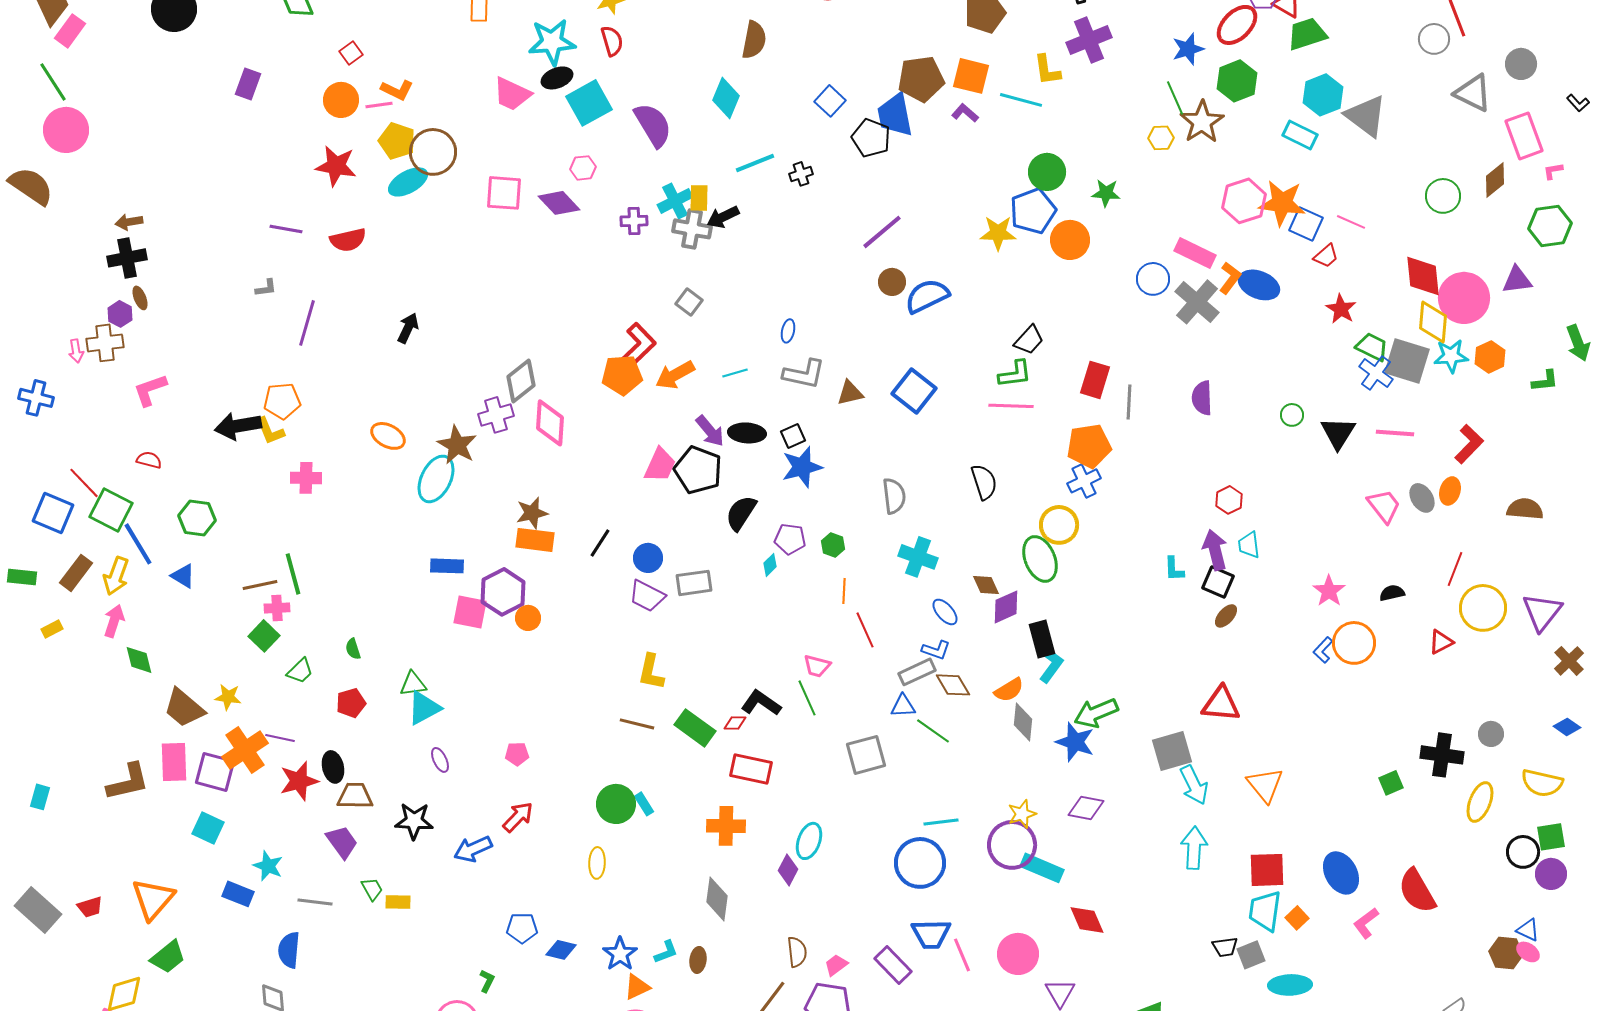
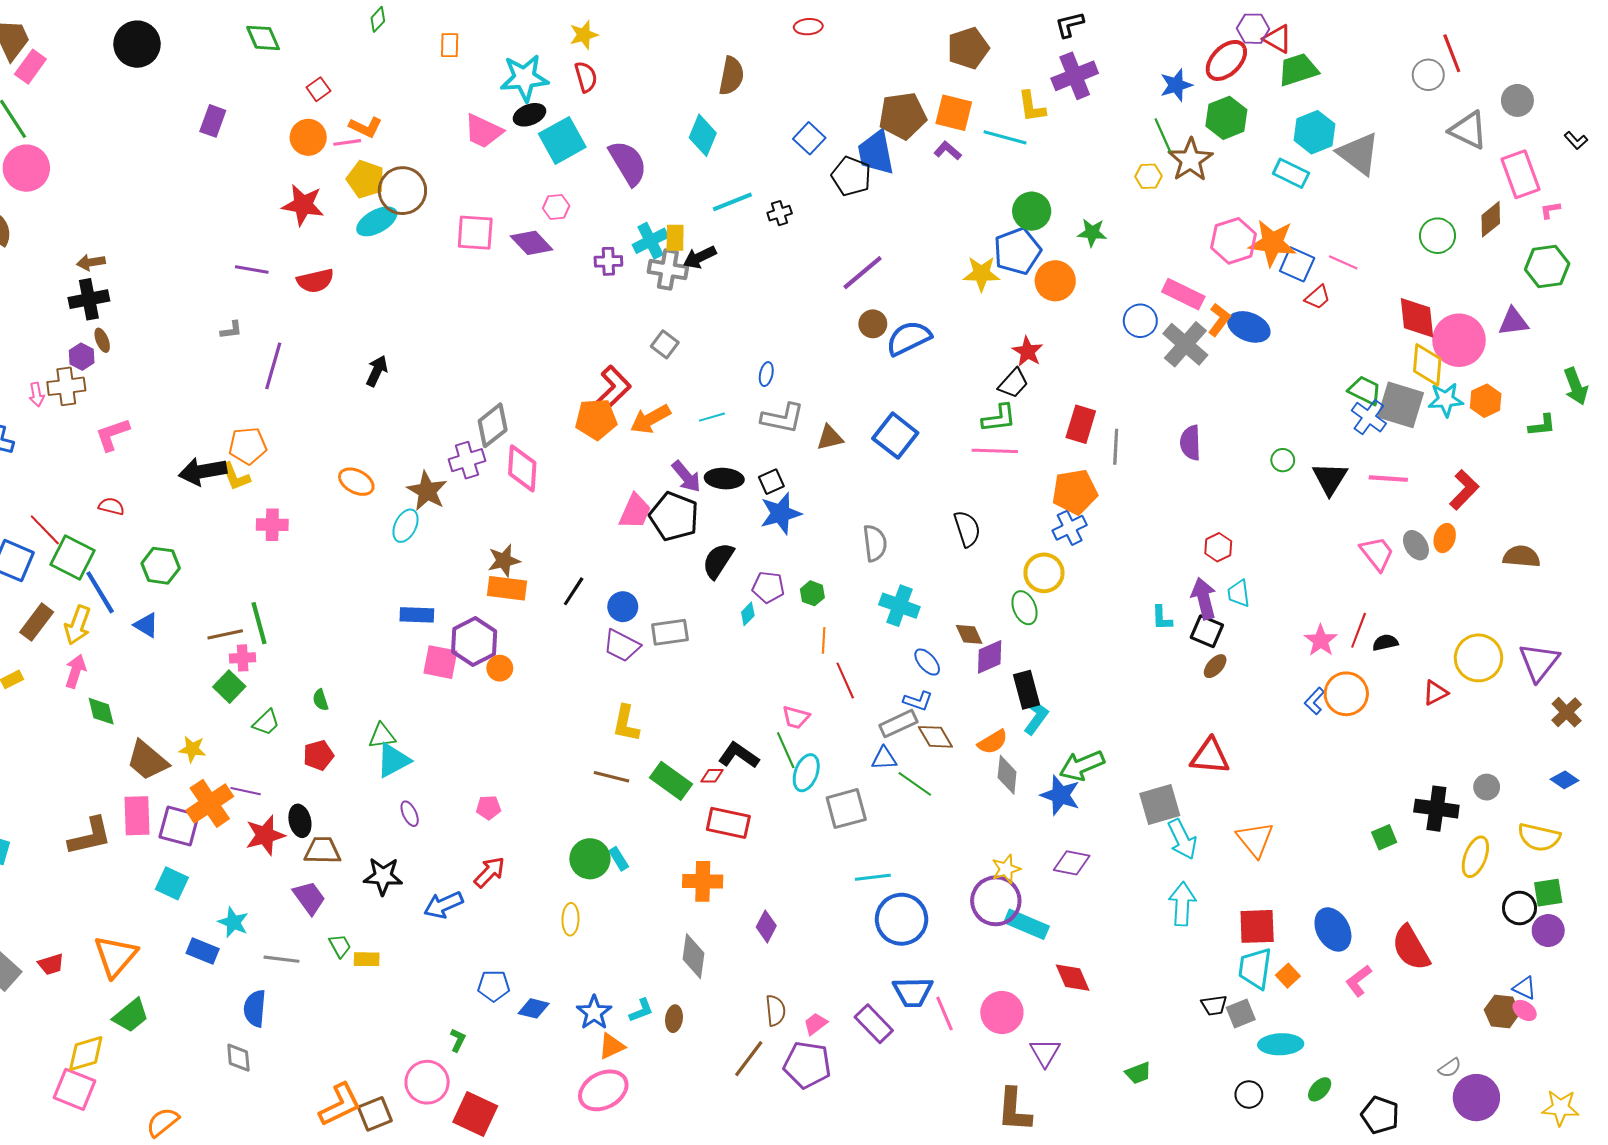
red star: (1341, 309) -> (1028, 352), moved
cyan ellipse: (436, 479) -> (406, 526), size x0.7
green ellipse: (1040, 559) -> (1024, 608), size x0.7
red line: (1455, 569) -> (1359, 630), moved
cyan line: (941, 822) -> (873, 877), moved
cyan ellipse: (809, 841) -> (806, 773), moved

